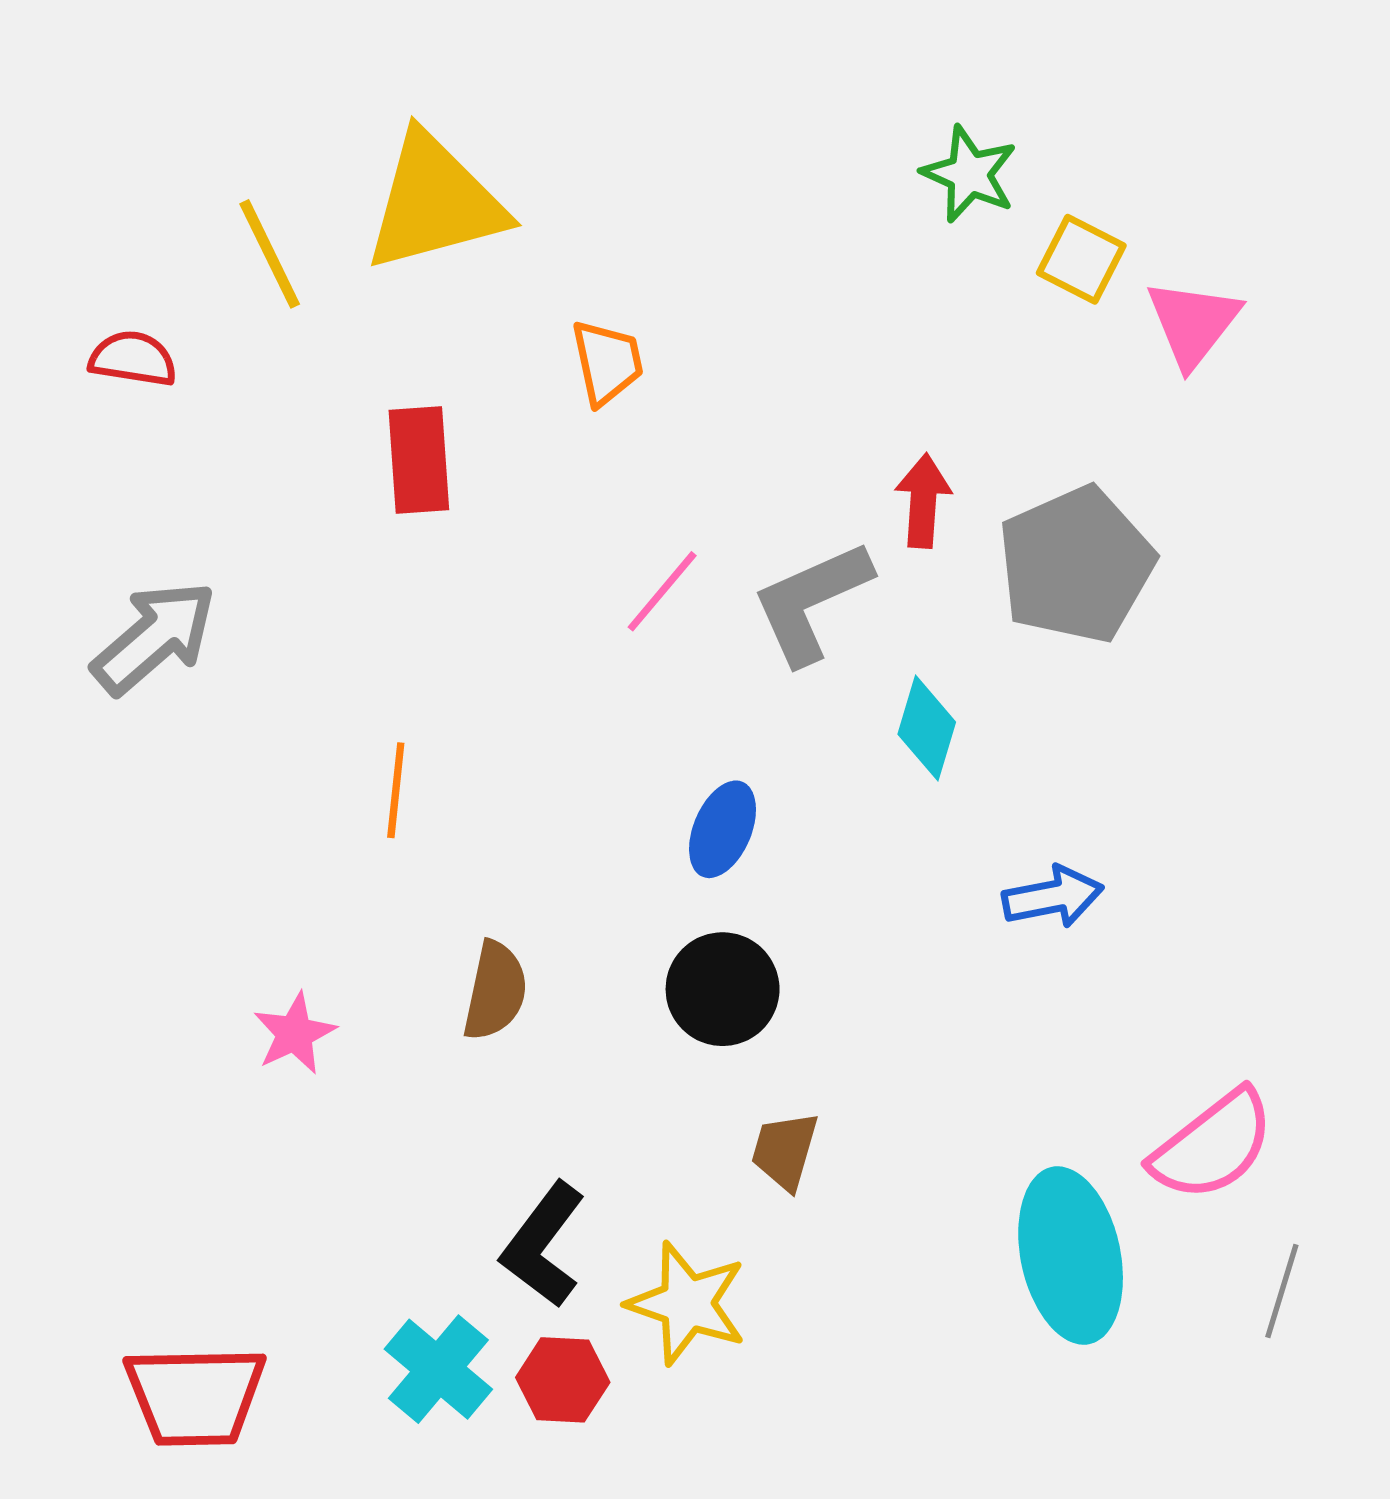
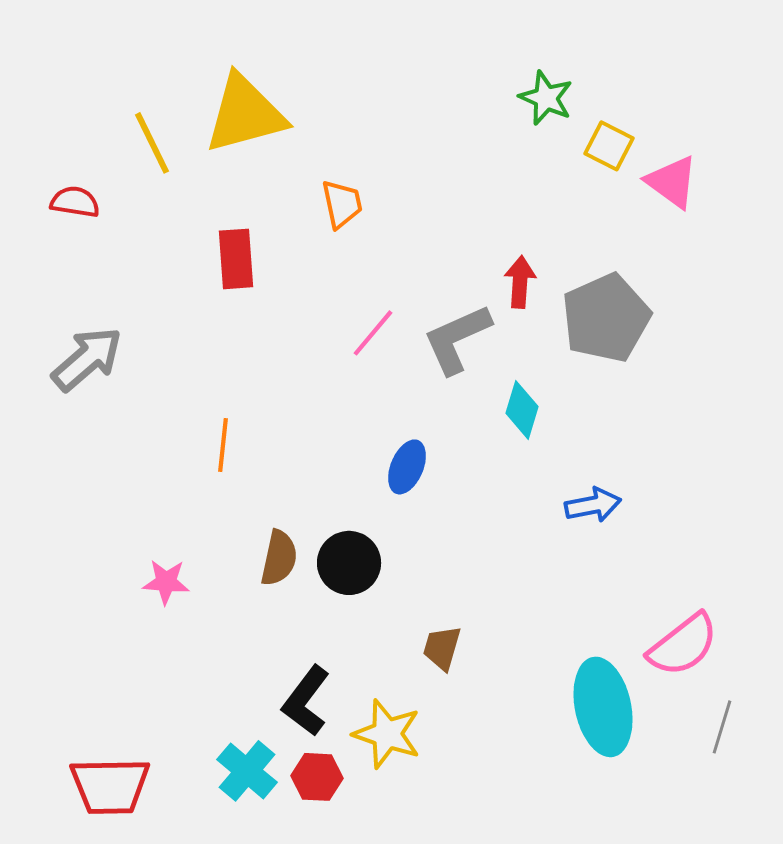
pink triangle: (1193, 323) -> (672, 182), turned -32
black circle: (723, 989) -> (349, 563), moved
pink star: (295, 1034) -> (166, 582), turned 30

